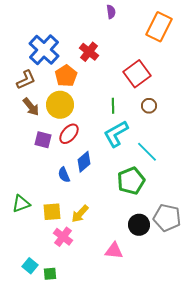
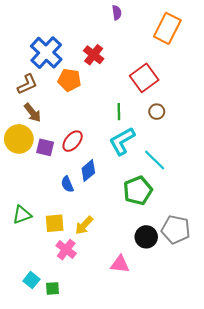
orange pentagon: (66, 76) -> (69, 80), turned -30
yellow circle: (60, 105) -> (19, 139), moved

